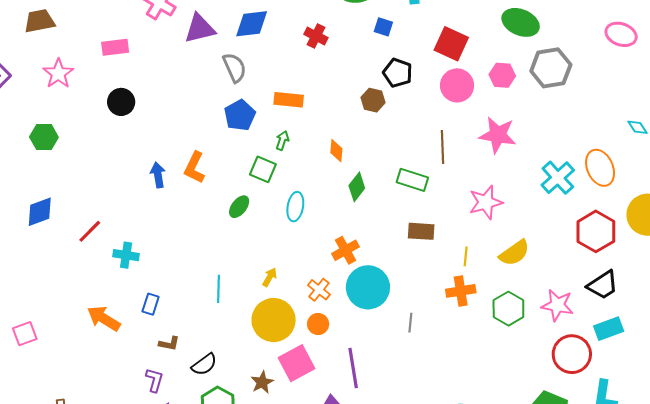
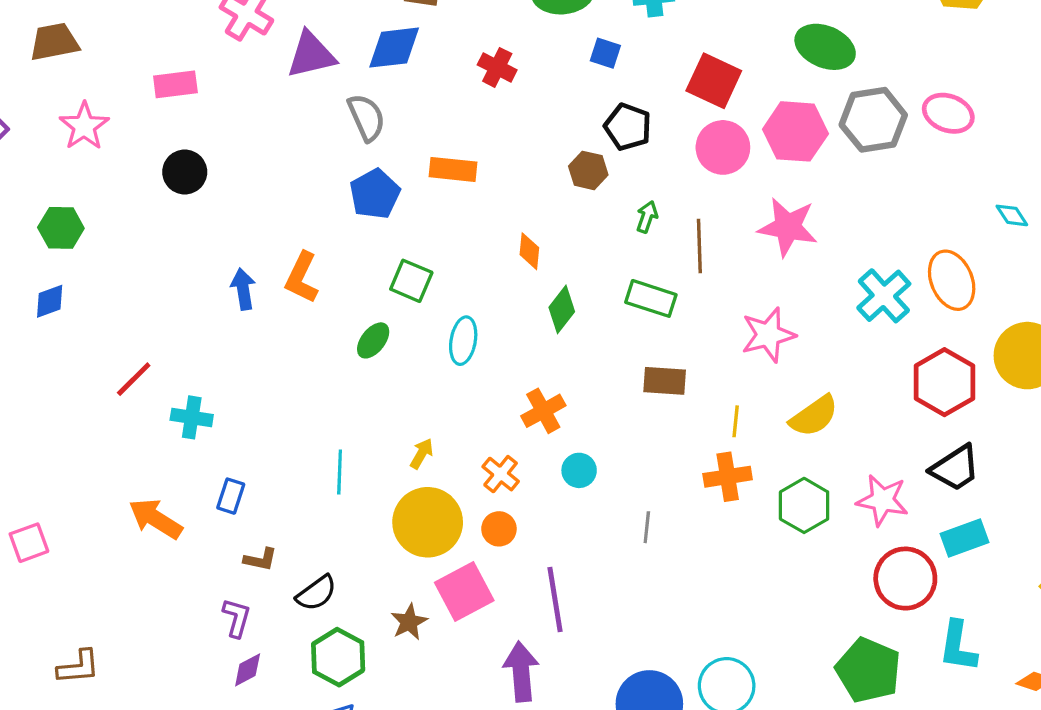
pink ellipse: (621, 34) -> (948, 113), moved
pink hexagon: (502, 75) -> (795, 131), size x1.5
green arrow: (282, 140) -> (647, 217), moved
blue diamond: (40, 212) -> (50, 301), moved, size x0.7
cyan circle: (368, 287) -> (579, 470), size x0.5

